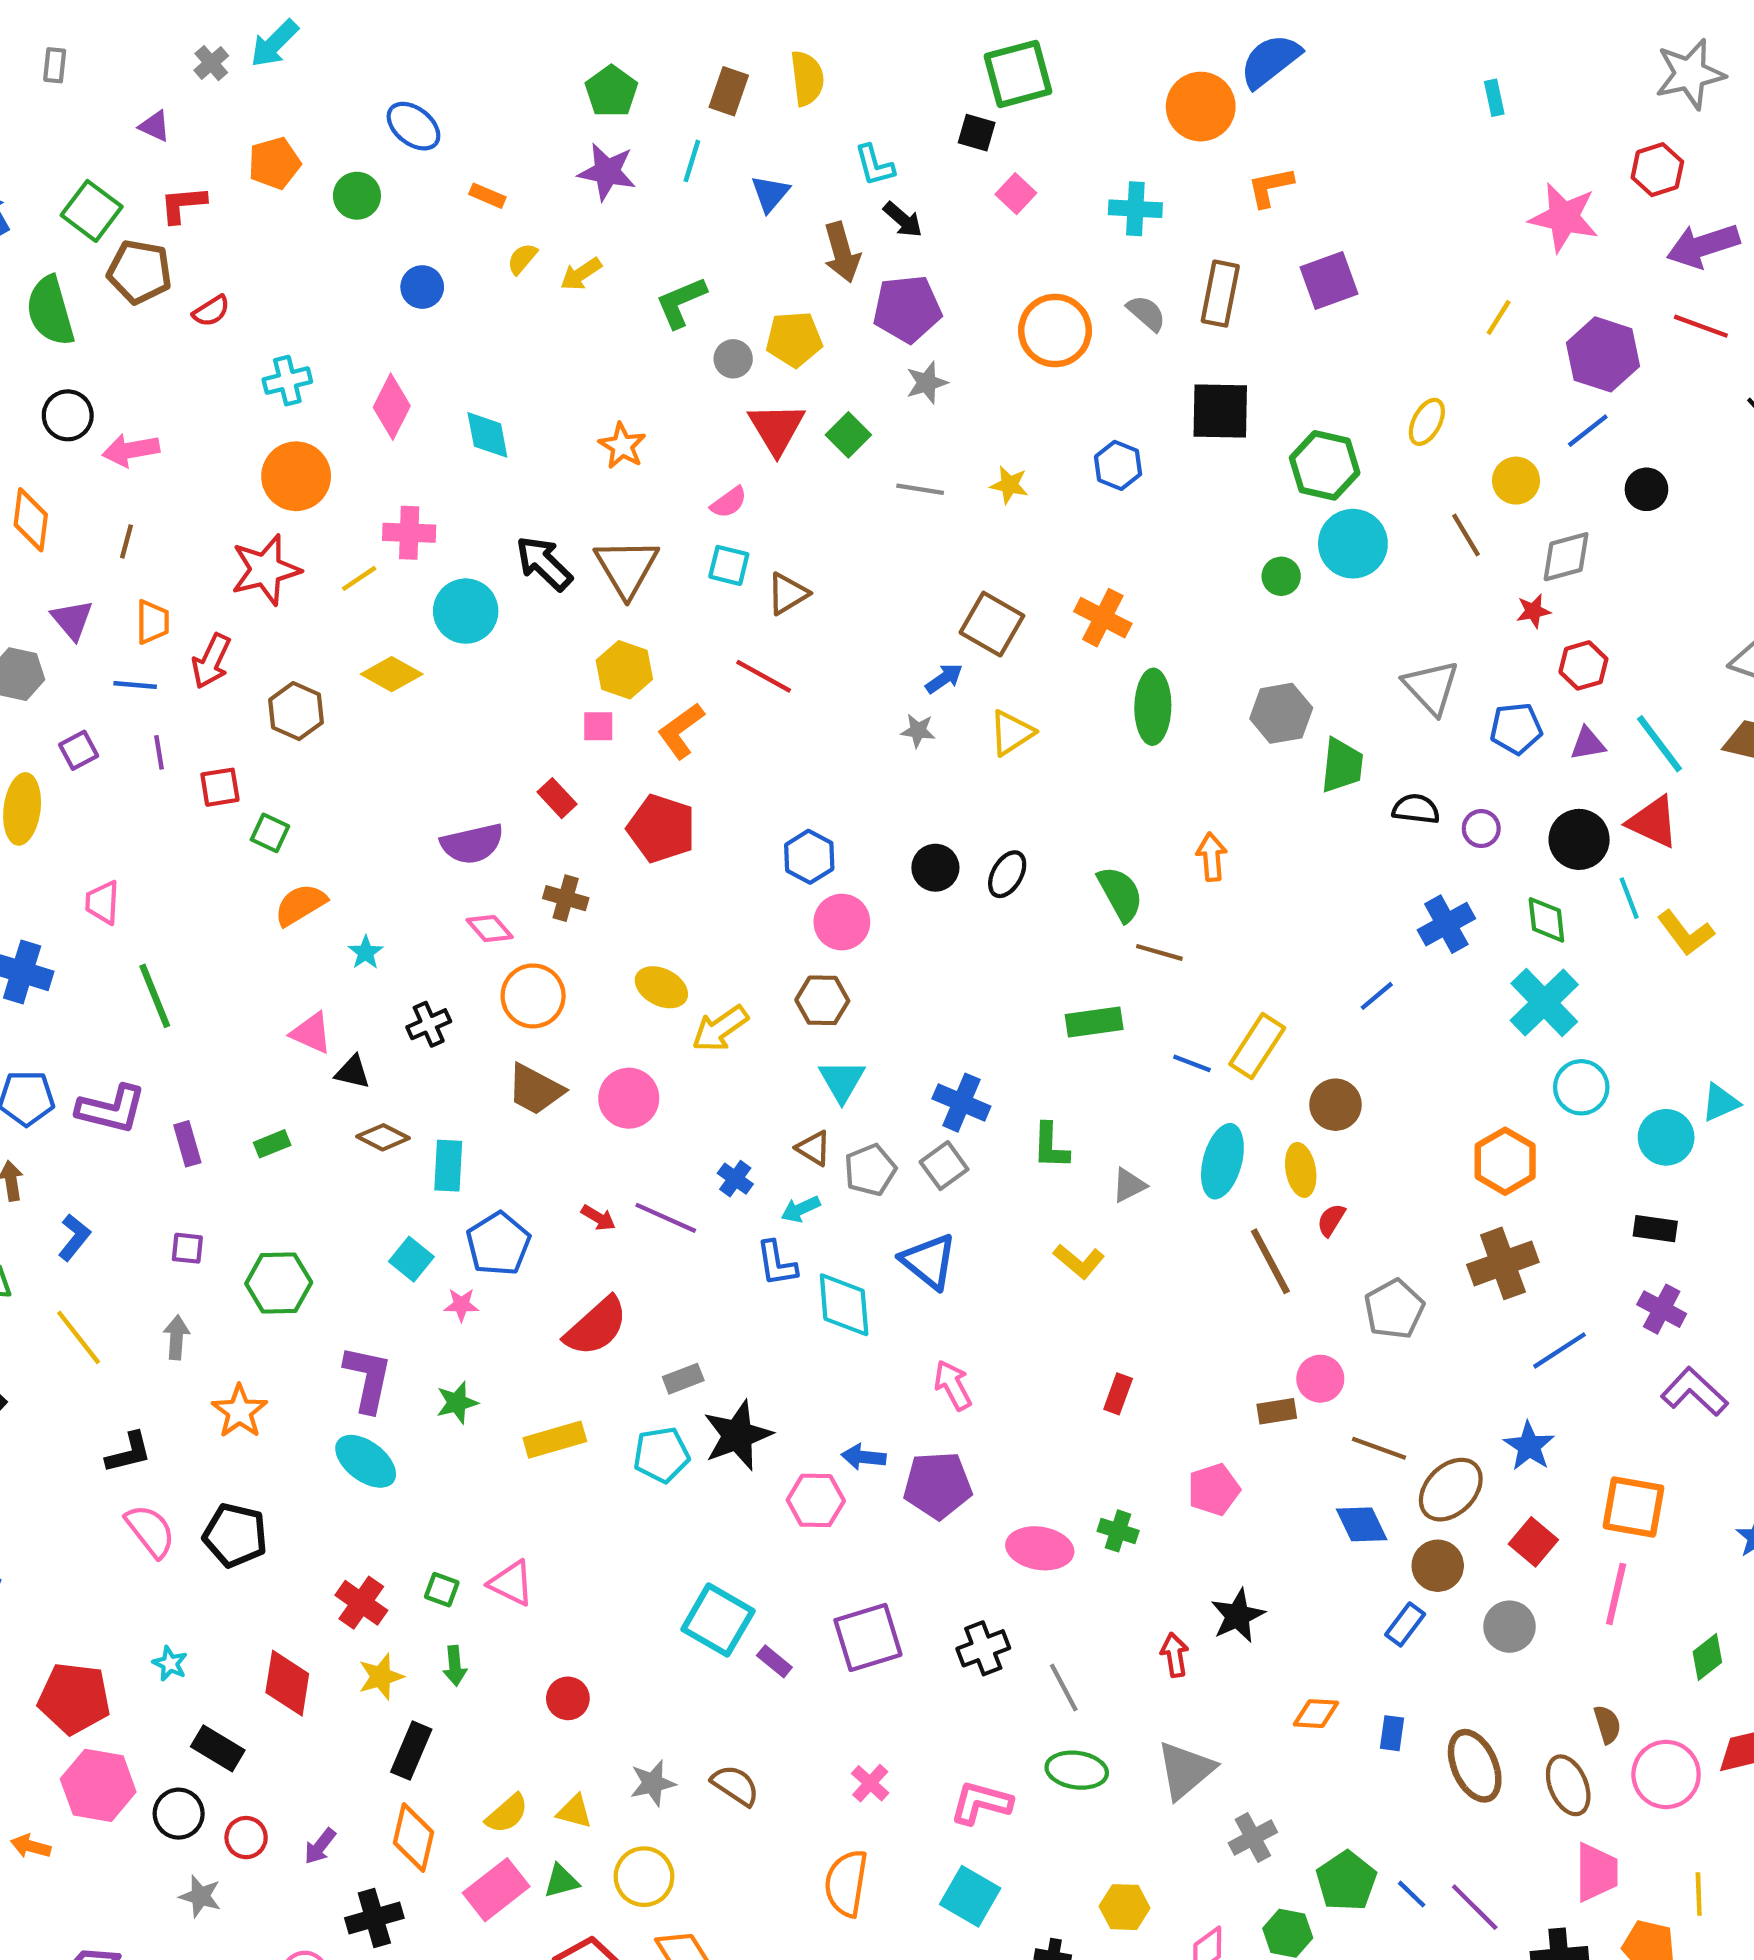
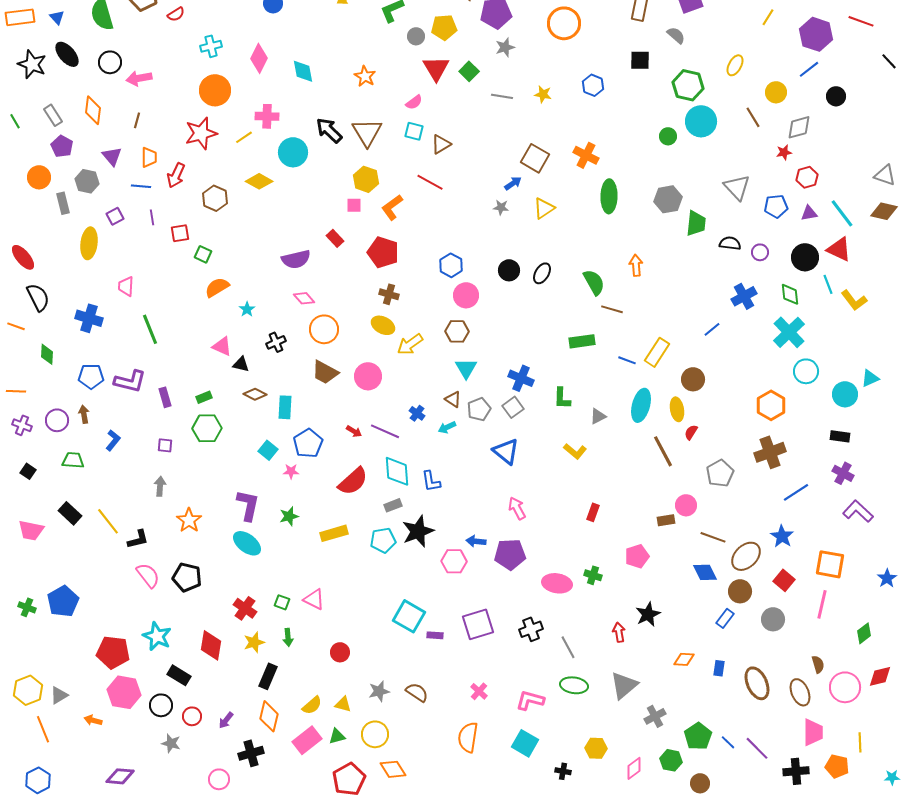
gray semicircle: (1146, 313) -> (676, 35), moved
black square: (1220, 411) -> (640, 60), size x0.7
brown cross: (566, 898) -> (389, 294), moved
blue L-shape: (777, 1263) -> (431, 481), moved
green hexagon: (279, 1283) -> (207, 428), moved
cyan diamond: (844, 1305) -> (397, 471), moved
yellow line: (79, 1337) -> (108, 521), moved
purple rectangle: (774, 1661) -> (435, 635), turned -35
cyan star: (170, 1664) -> (157, 636), size x1.8

